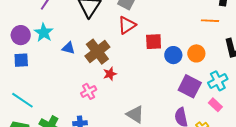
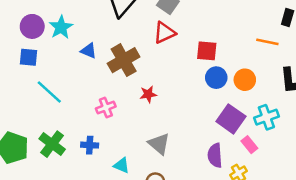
red square: (154, 42) -> (207, 51), moved
red star: (110, 74) -> (148, 94), moved
cyan line: (22, 100) -> (49, 92), moved
pink rectangle: (215, 105) -> (249, 145), moved

